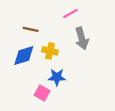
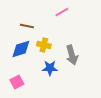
gray arrow: (82, 38) -> (72, 55), moved
pink square: (42, 93) -> (17, 82), moved, turned 32

